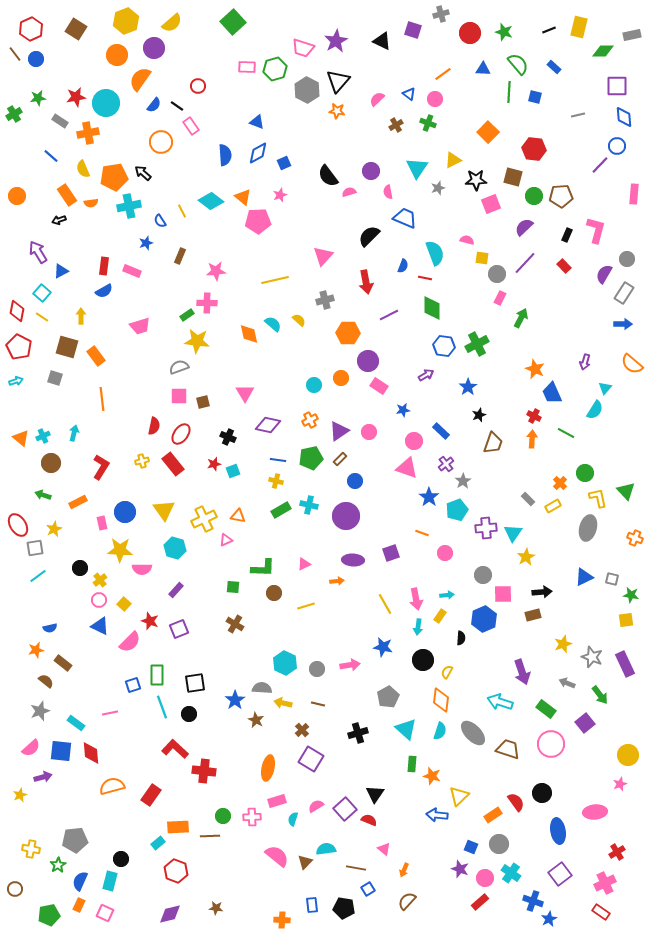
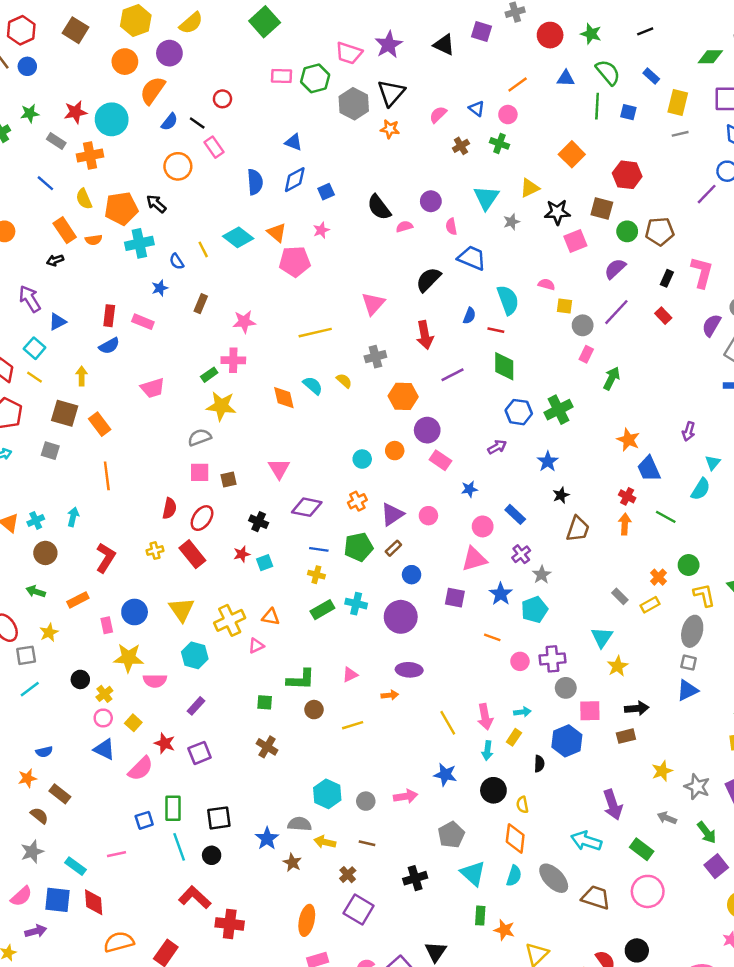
yellow rectangle: (579, 27) -> (678, 102), moved
pink triangle: (407, 468) -> (474, 559), turned -35
purple cross: (486, 528) -> (552, 659), moved
purple square: (391, 553) -> (455, 598), moved, turned 30
gray square: (612, 579) -> (689, 663), moved
yellow semicircle: (447, 672) -> (522, 805), turned -40
purple square: (585, 723) -> (716, 866), moved

